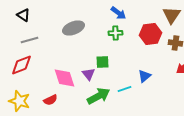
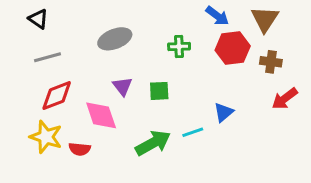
blue arrow: (118, 13) -> (217, 16), moved
red diamond: (21, 65) -> (57, 95), moved
purple triangle: (88, 74) -> (122, 86), moved
red semicircle: (50, 100) -> (80, 149), turned 32
yellow star: (19, 101) -> (46, 137), moved

